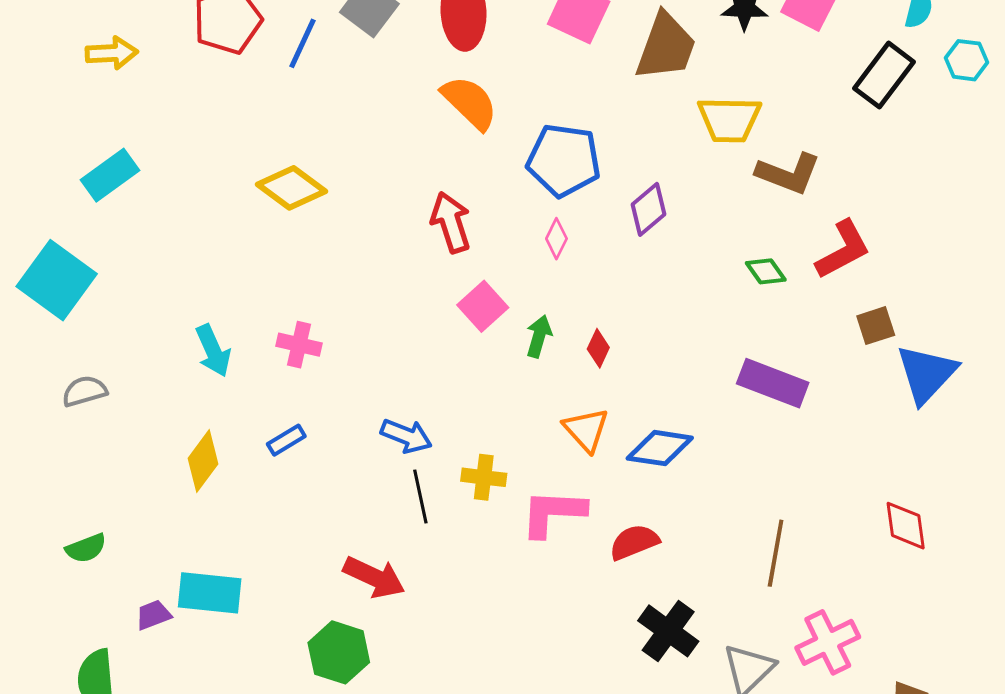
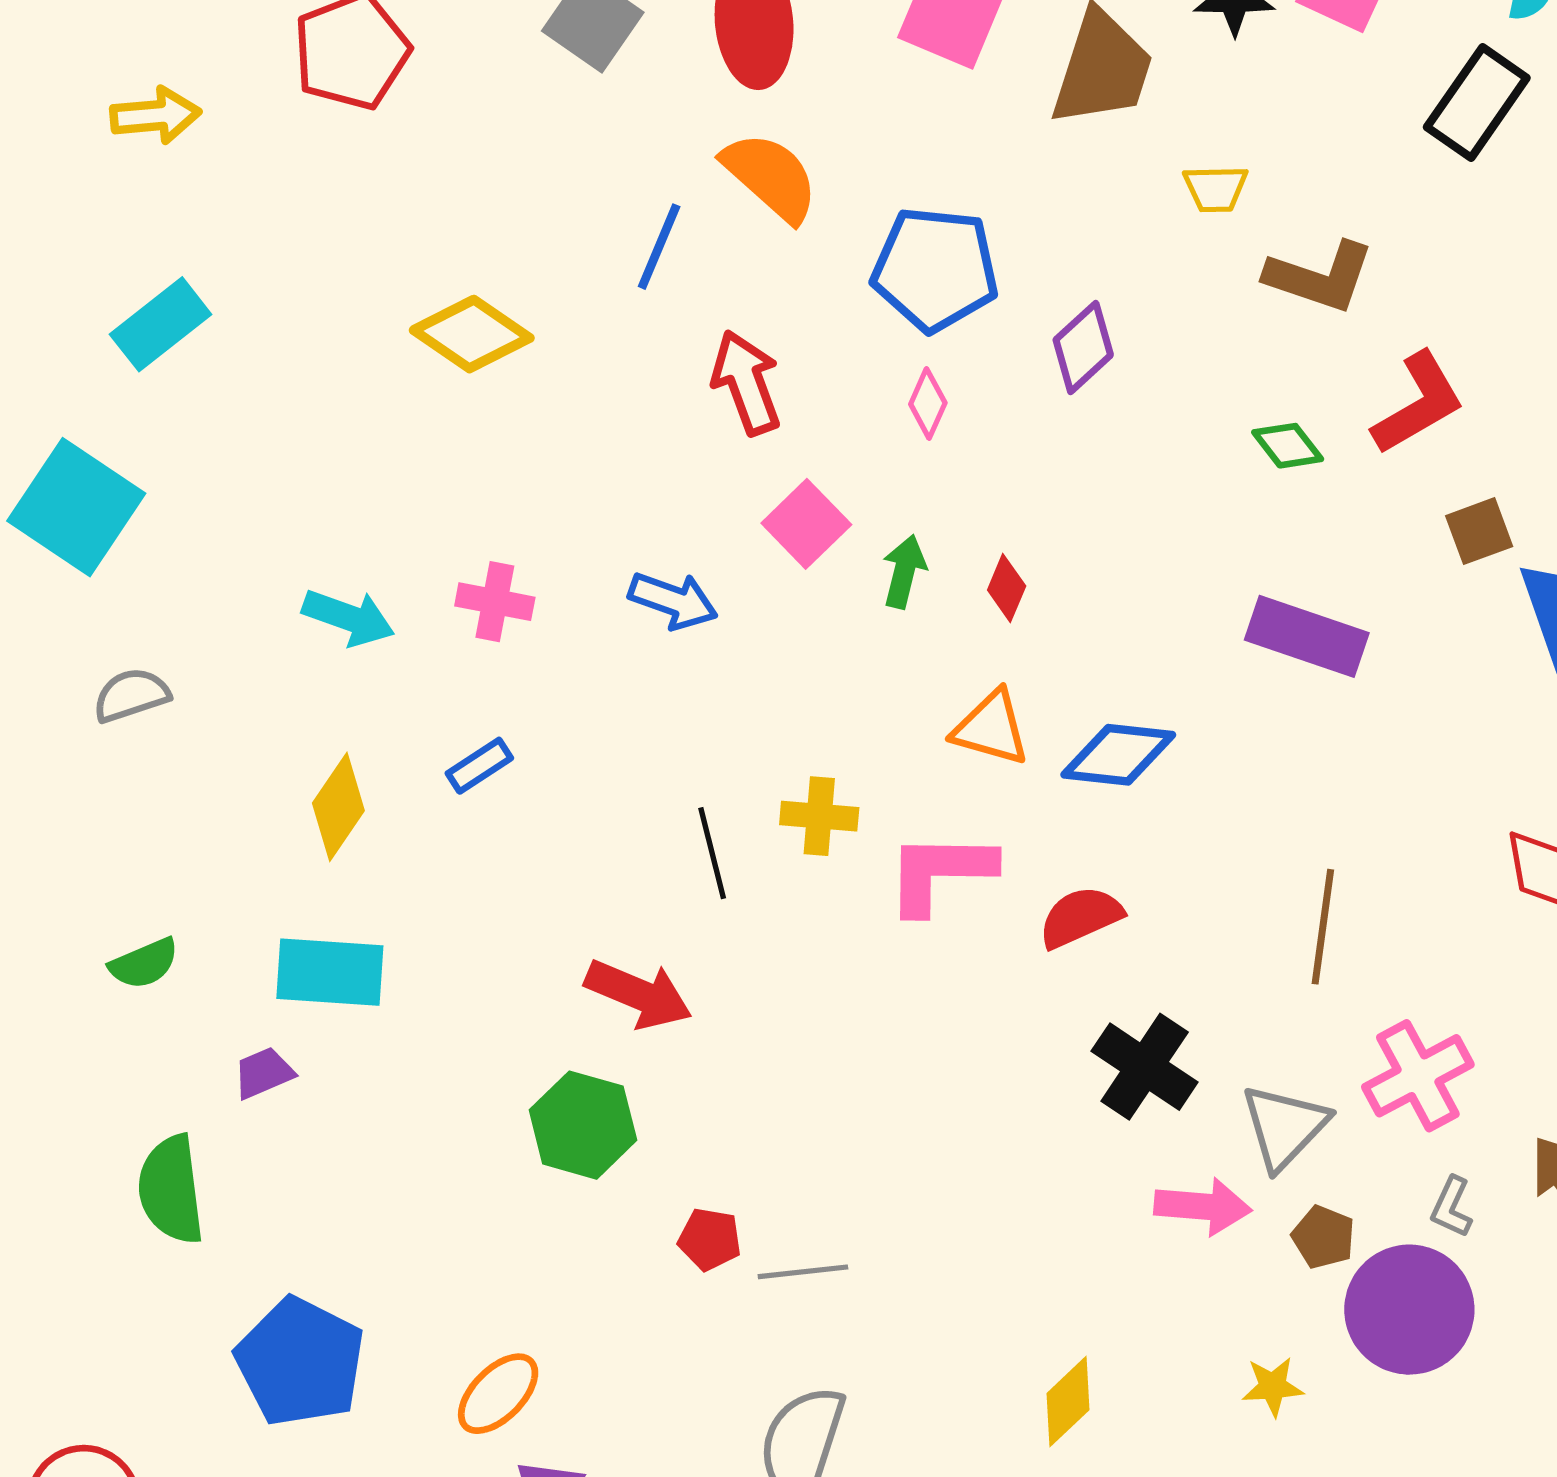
blue line: (303, 43) -> (659, 247), moved
yellow trapezoid: (729, 119) -> (1216, 189), size x0.6
cyan arrow: (213, 351) -> (348, 618), turned -44
orange triangle: (586, 430) -> (991, 728), turned -30
blue arrow: (406, 436) -> (673, 601), moved
cyan rectangle: (210, 593) -> (330, 972), moved

